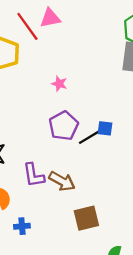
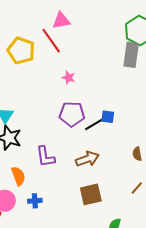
red line: (27, 26) -> (51, 41), moved
purple pentagon: (64, 126) -> (72, 114), turned 30
brown arrow: (62, 181) -> (87, 159), moved, turned -50

